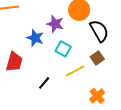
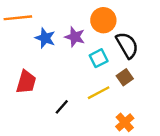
blue star: (35, 38) -> (45, 38), moved
cyan square: (63, 49) -> (99, 58), moved, turned 35

